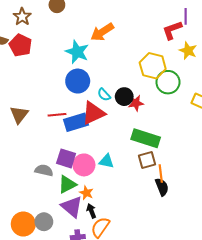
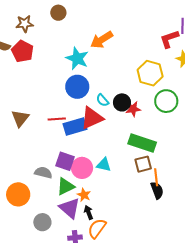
brown star: (22, 17) -> (25, 24), turned 30
green circle: (168, 82) -> (166, 101), moved
orange circle: (23, 224) -> (18, 194), moved

